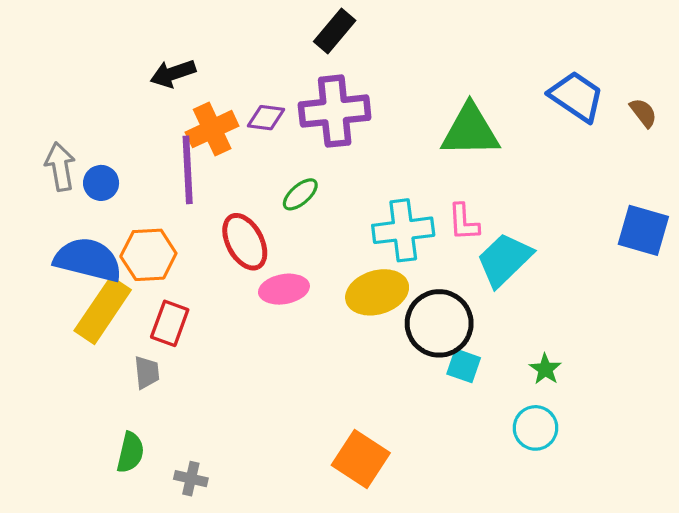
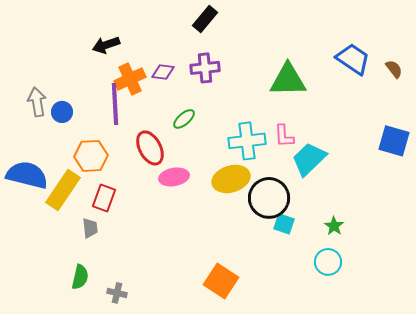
purple cross: (335, 111) -> (205, 68), size x0.7
blue semicircle: (88, 260) -> (27, 175), moved

